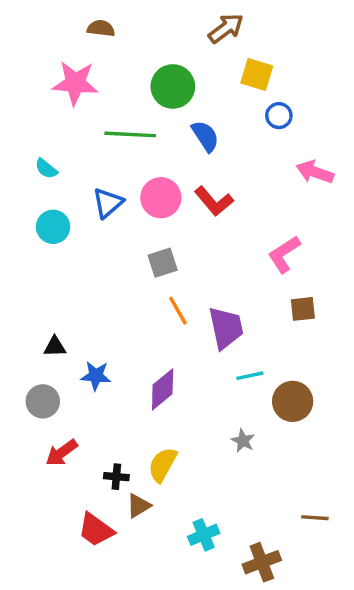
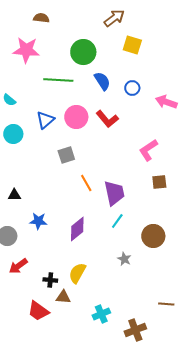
blue circle: (279, 116) -> (132, 88), moved
gray square: (163, 263) -> (66, 155), moved
black triangle: (55, 347) -> (14, 195), moved
cyan line: (250, 376) -> (117, 221), moved, turned -42
brown triangle: (139, 506) -> (63, 297), turned 35

